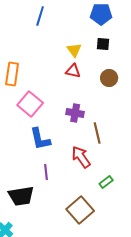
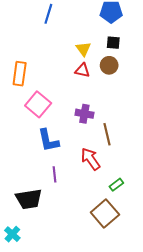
brown circle: (109, 78) -> (109, 65), moved
brown square: (80, 210) -> (105, 214), moved

